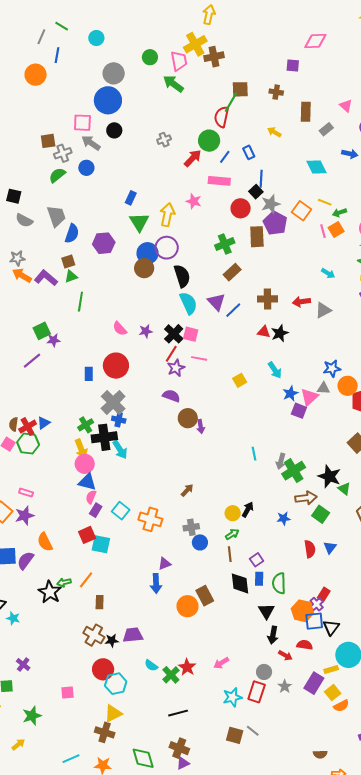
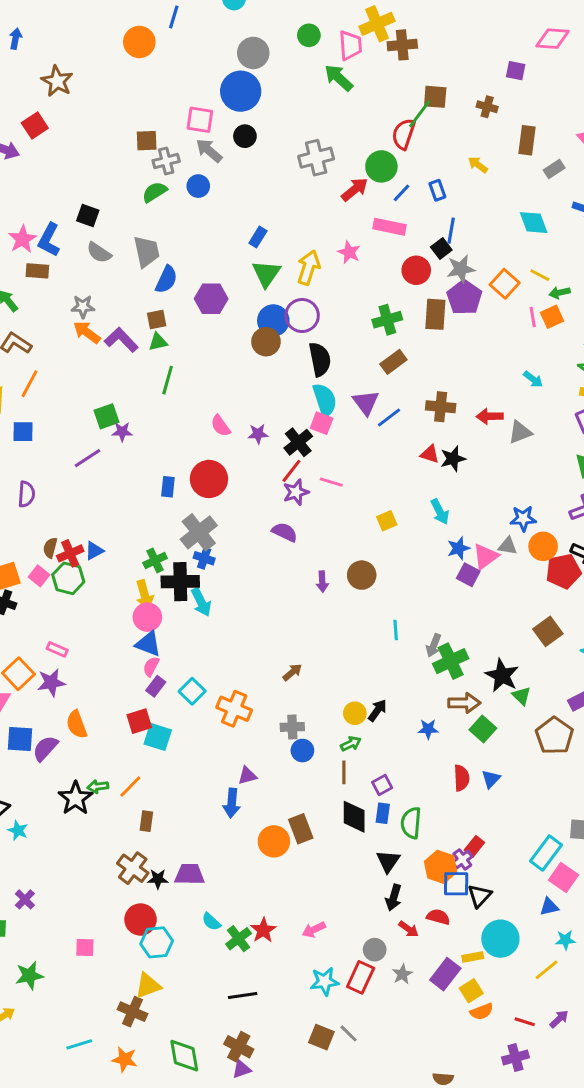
gray cross: (164, 140) -> (316, 158), size x1.6
pink square: (191, 334) -> (322, 423), moved
brown circle: (188, 418) -> (362, 575), moved

